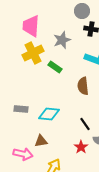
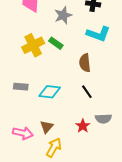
yellow cross: (33, 53) -> (33, 45), moved
black line: (85, 124) -> (87, 92), moved
brown triangle: (41, 141) -> (47, 127), moved, turned -40

